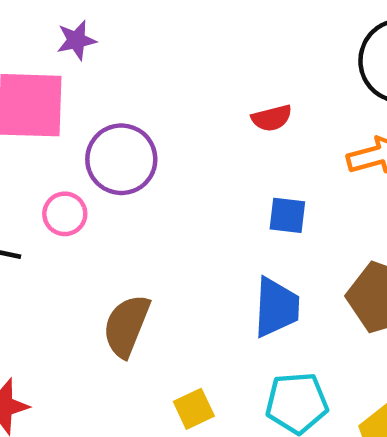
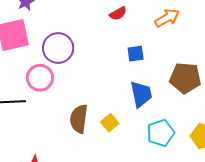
pink circle: (65, 214) -> (40, 78), size x1.4
yellow square: (194, 409) -> (110, 123), moved

